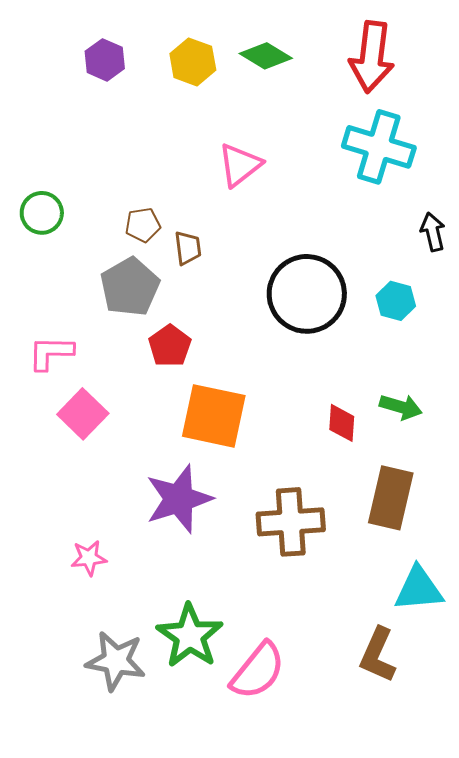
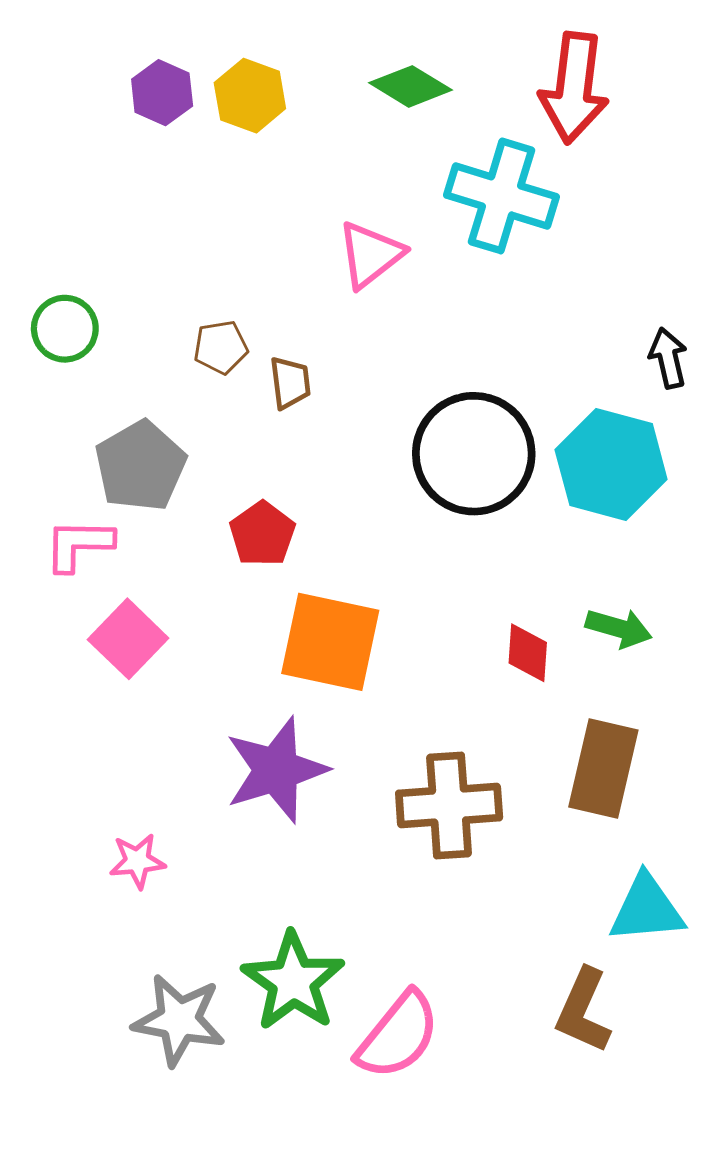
yellow hexagon: (193, 62) -> (250, 96), moved
cyan cross: (379, 147) -> (502, 196), moved
gray pentagon: (130, 287) -> (140, 466), moved
cyan hexagon: (396, 301) -> (611, 464), size x1.8

